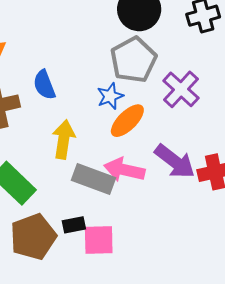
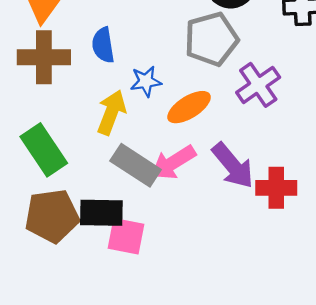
blue star: (110, 96) -> (146, 81), moved
pink arrow: (124, 170) -> (173, 163), turned -57
black rectangle: (74, 225) -> (101, 213), size x1.6

